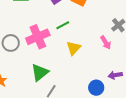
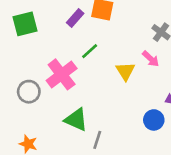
yellow triangle: (74, 48) -> (125, 71), moved
green triangle: (40, 72) -> (76, 120), turned -42

